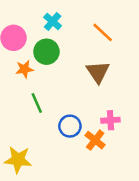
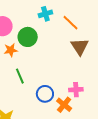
cyan cross: (53, 21) -> (45, 14), moved, turned 32
brown triangle: (98, 72) -> (80, 47), moved

